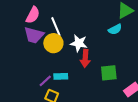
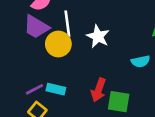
cyan semicircle: (115, 29) -> (140, 61), moved
white star: (79, 43) -> (98, 36), moved
red arrow: (85, 58) -> (99, 90), moved

